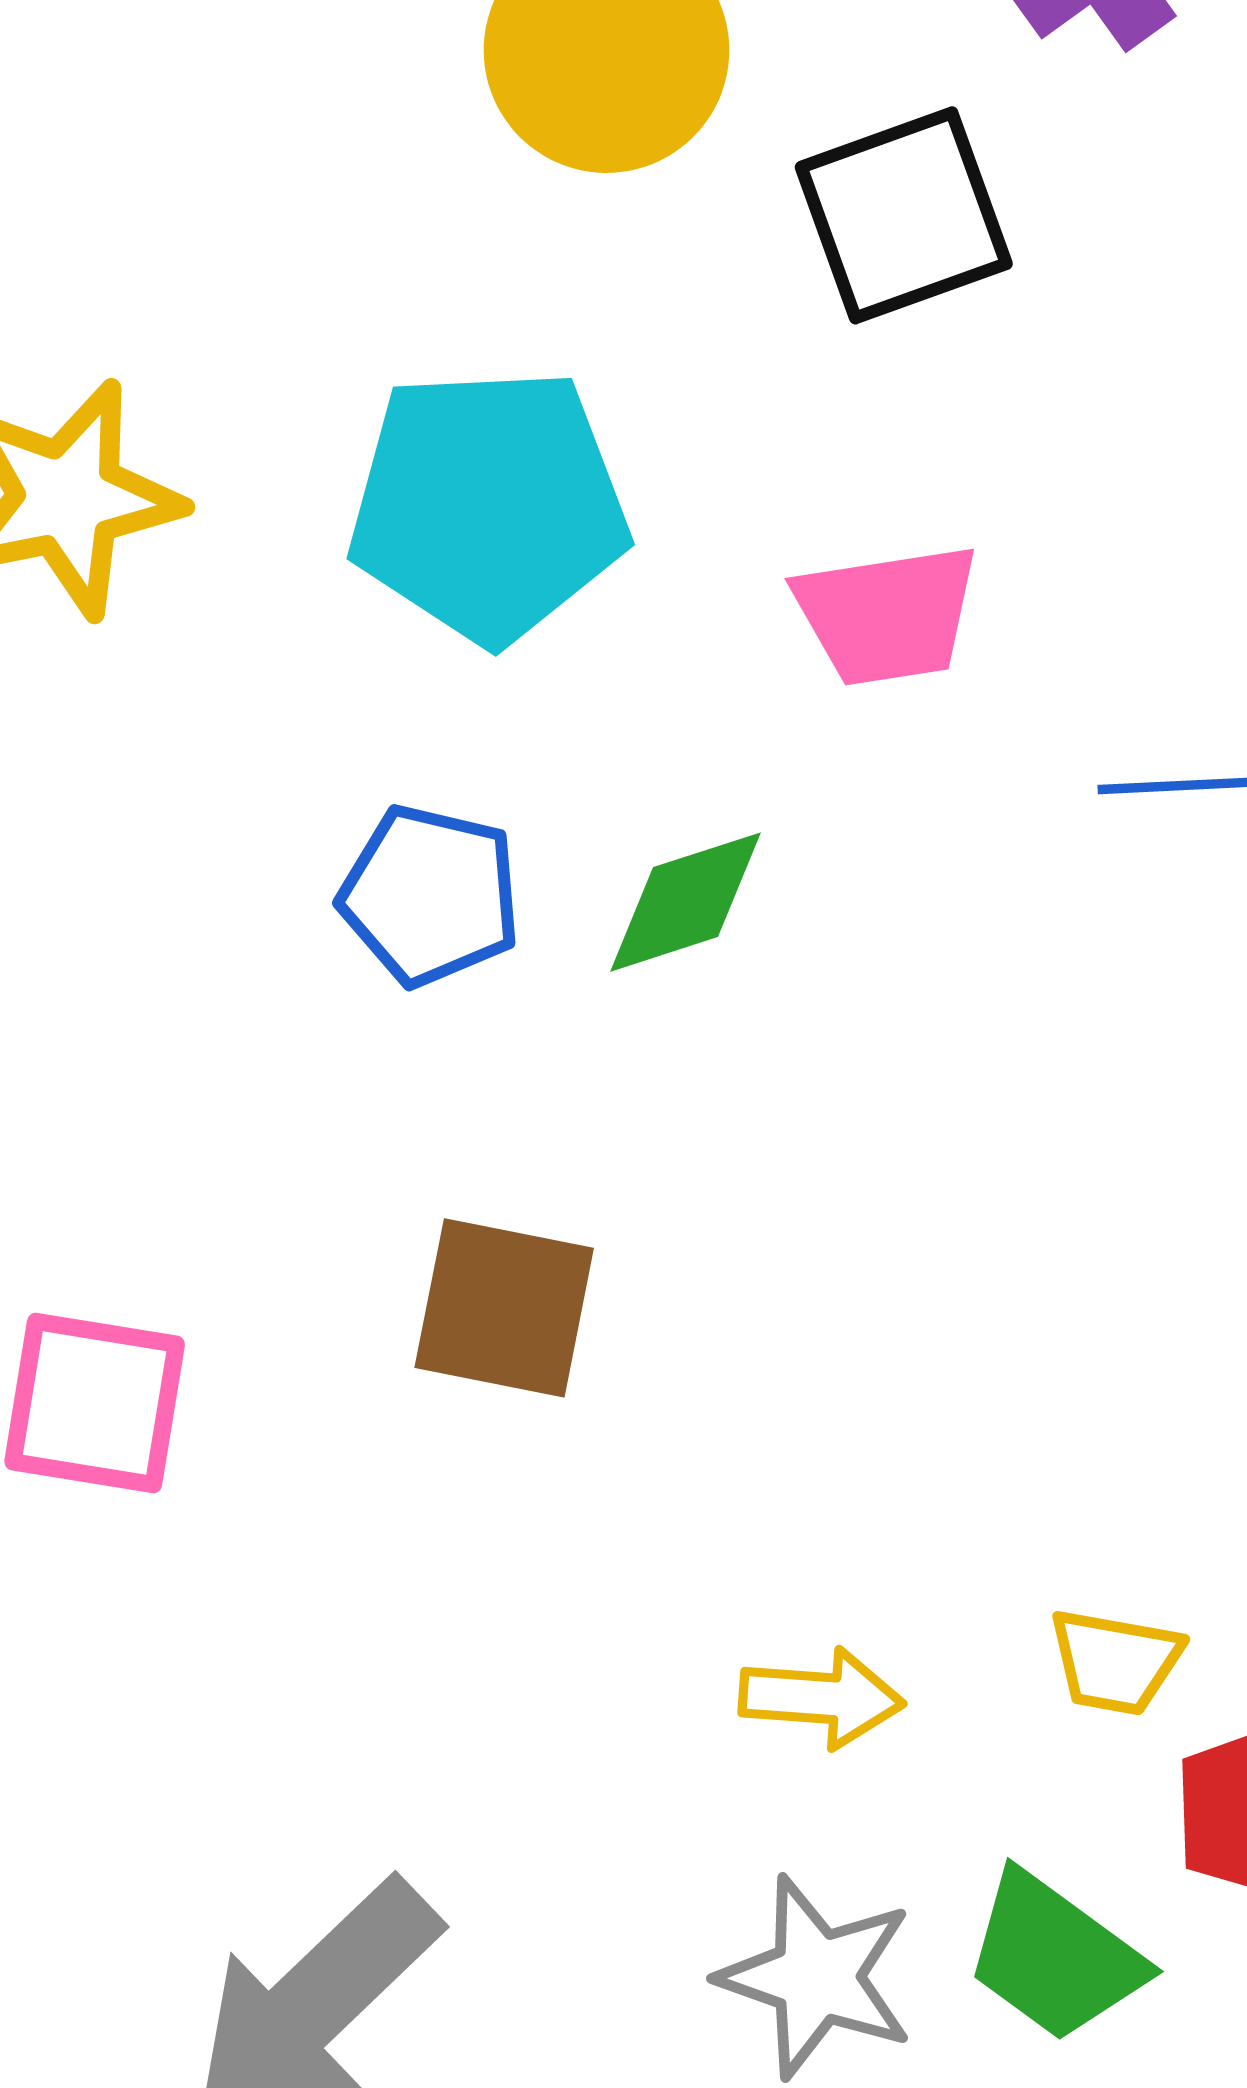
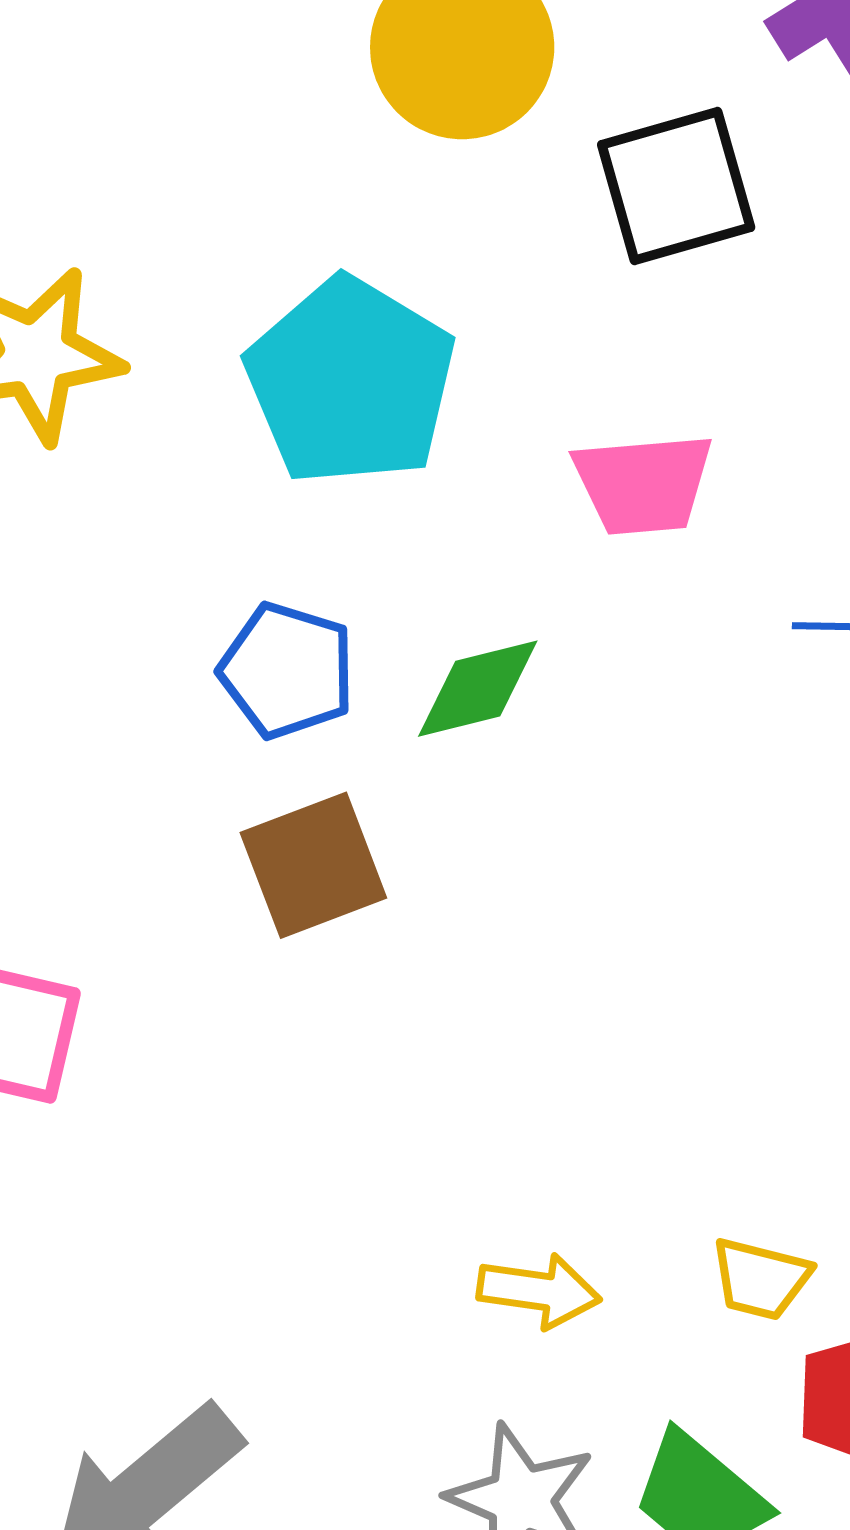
cyan pentagon: (488, 505) -> (351, 382), turned 30
brown square: (504, 1308) -> (313, 865), moved, turned -36

